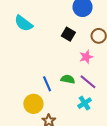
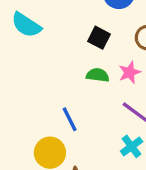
green semicircle: (68, 79) -> (98, 75), moved

